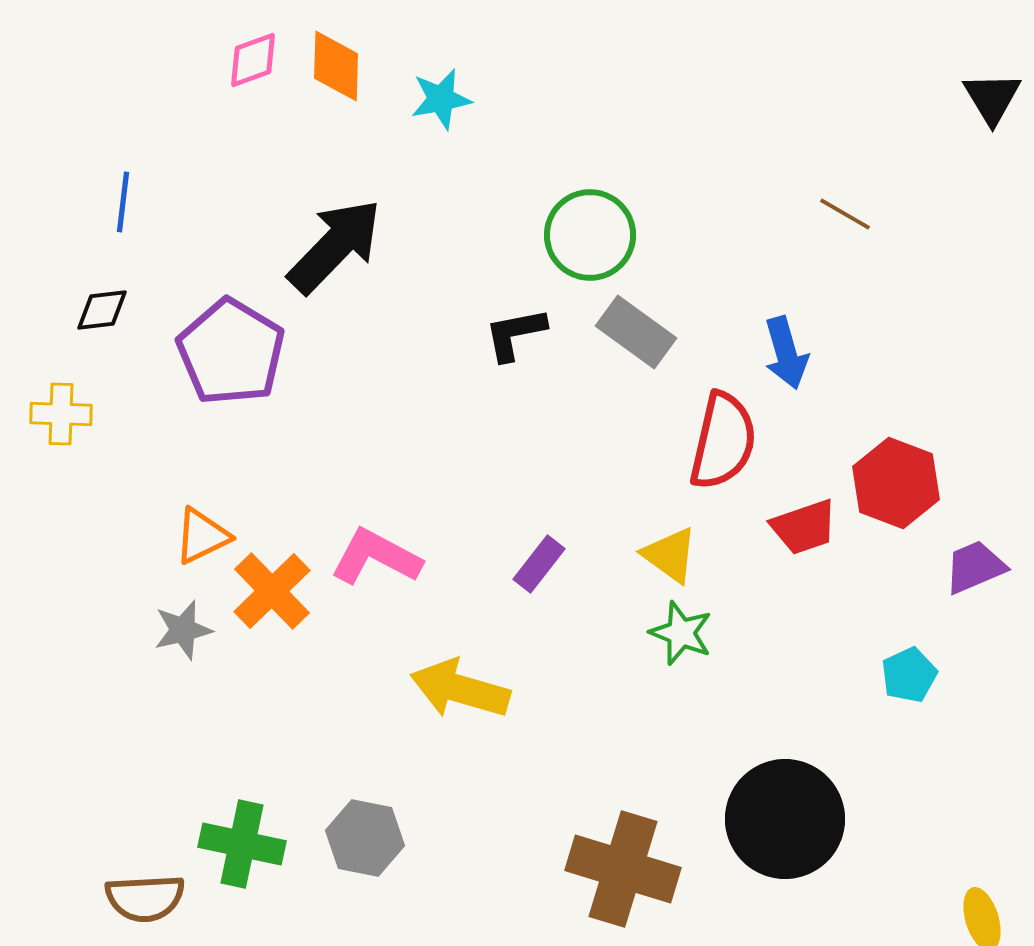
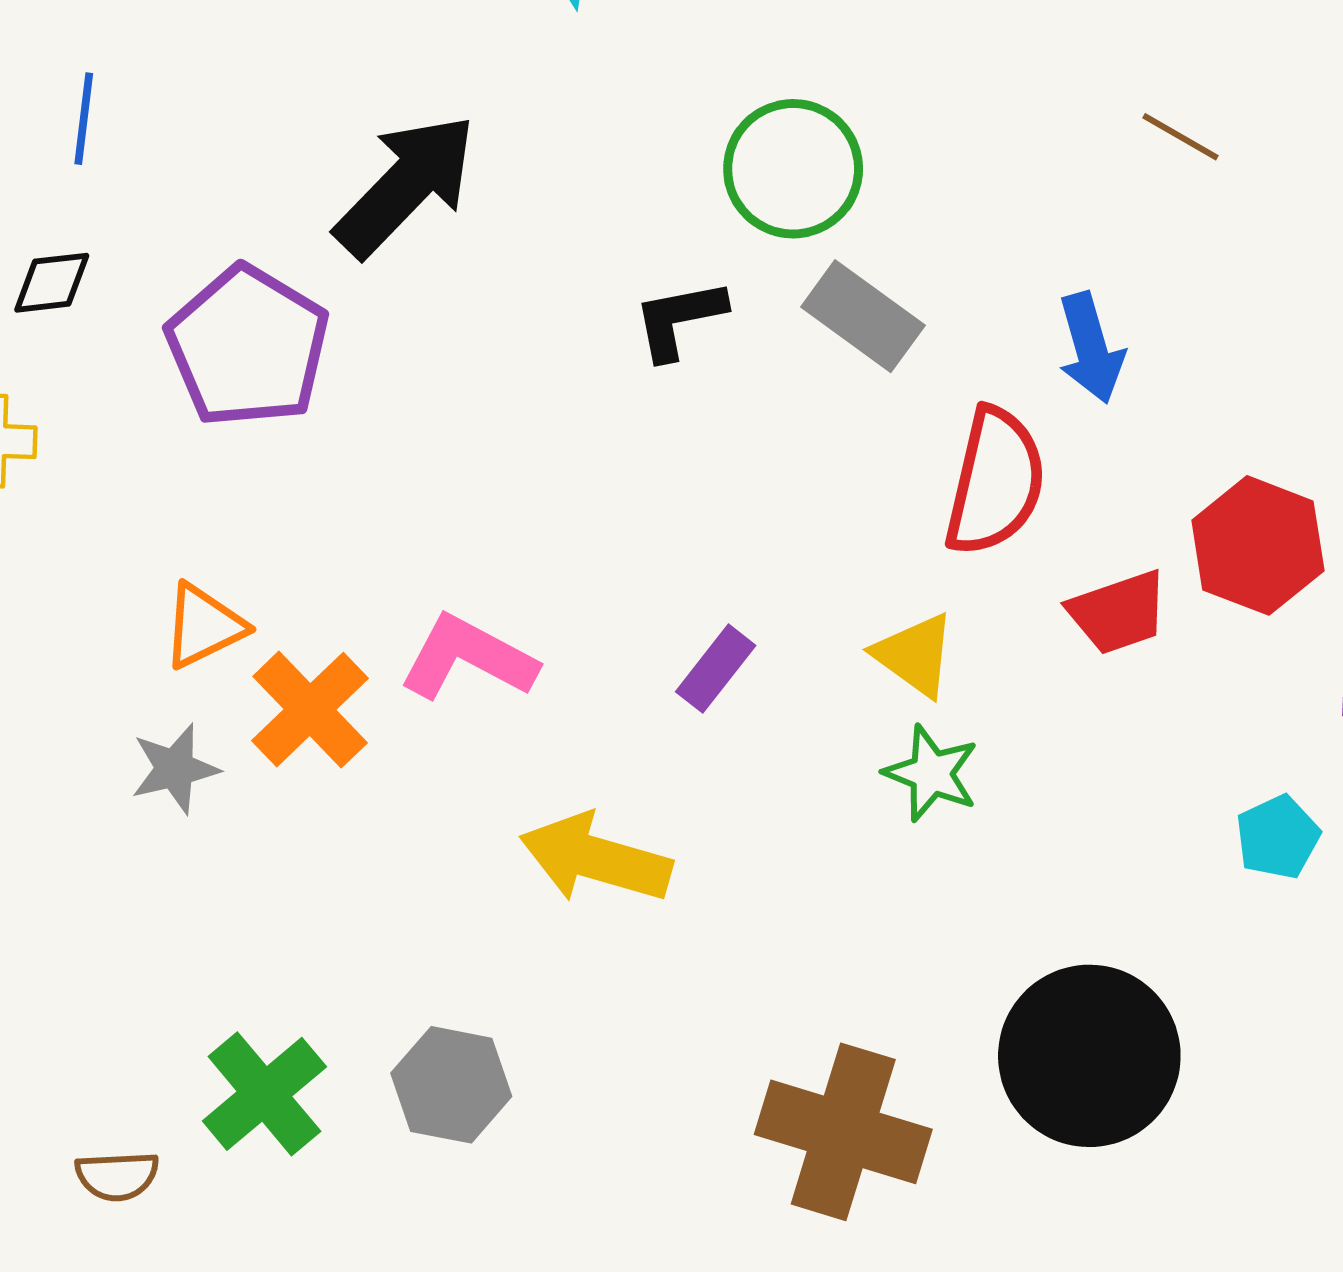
green cross: (242, 844) -> (264, 1094), turned 38
brown semicircle: (145, 898) -> (117, 1176), size x0.7

